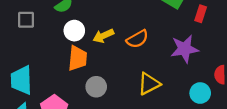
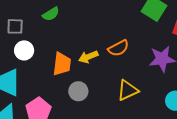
white circle: (74, 31) -> (24, 50), moved
yellow arrow: (103, 36) -> (88, 57), moved

